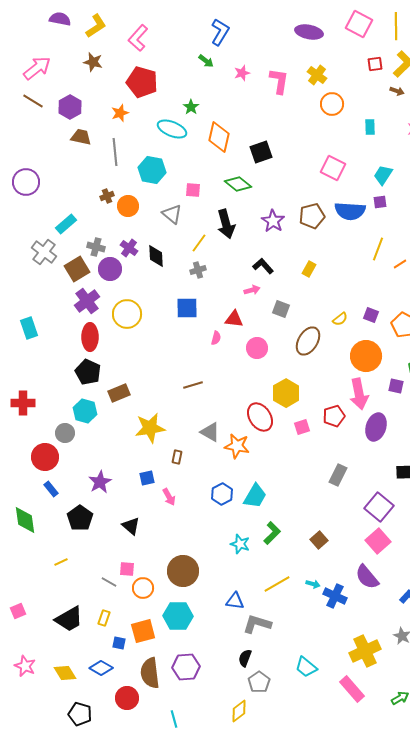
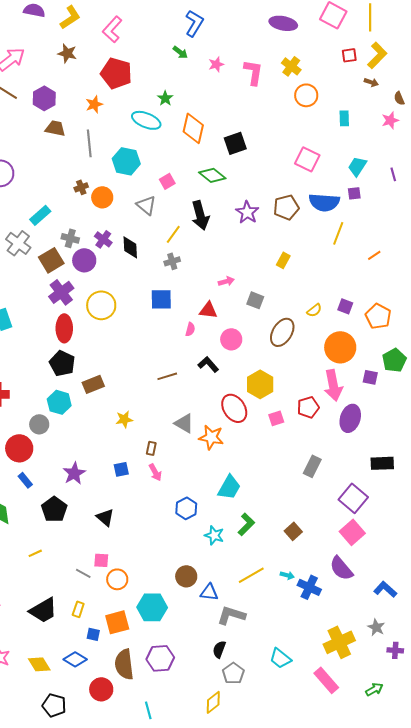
pink square: (193, 190) -> (167, 181), turned -35
yellow line: (378, 249) -> (338, 233), moved
black L-shape: (263, 266) -> (208, 364), moved
yellow star: (150, 428) -> (124, 419), size x0.6
blue hexagon: (222, 494) -> (186, 508), moved
pink arrow: (169, 497) -> (155, 472), moved
brown circle: (183, 571) -> (186, 576), moved, size x0.7

